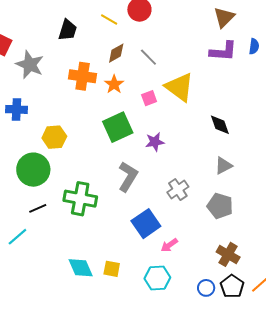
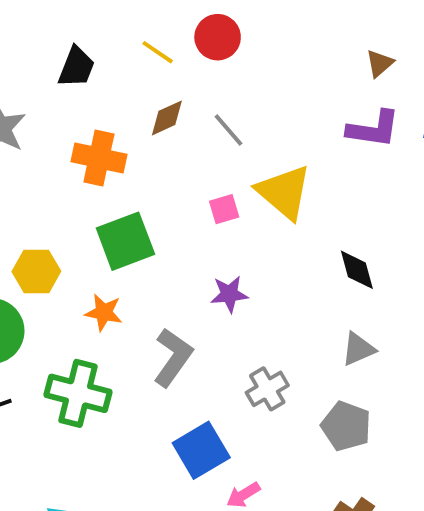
brown triangle: (224, 17) -> (380, 63), size x0.7
orange star: (114, 84) -> (104, 312), moved, turned -30
green square: (118, 127) -> (125, 241), moved

